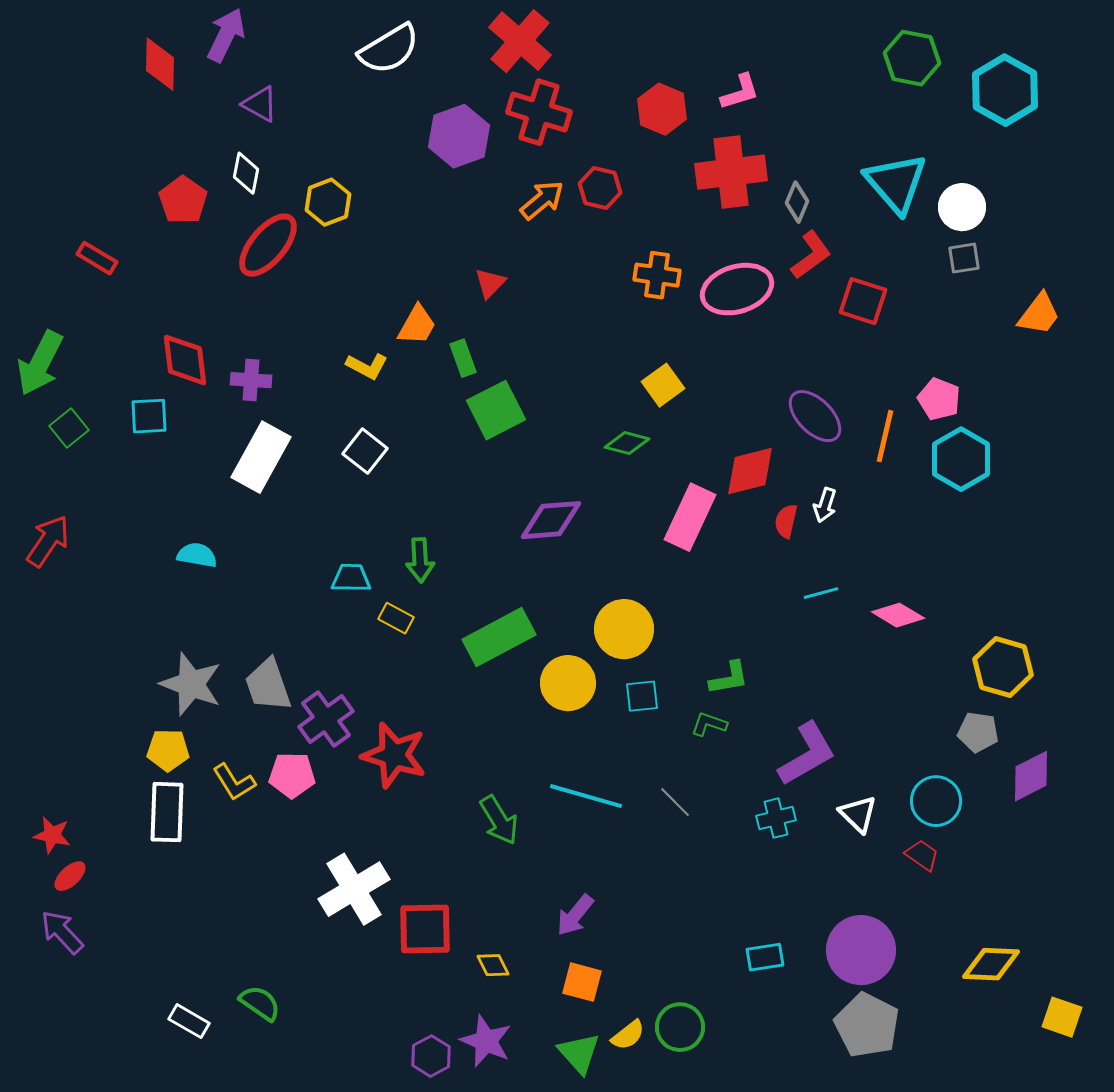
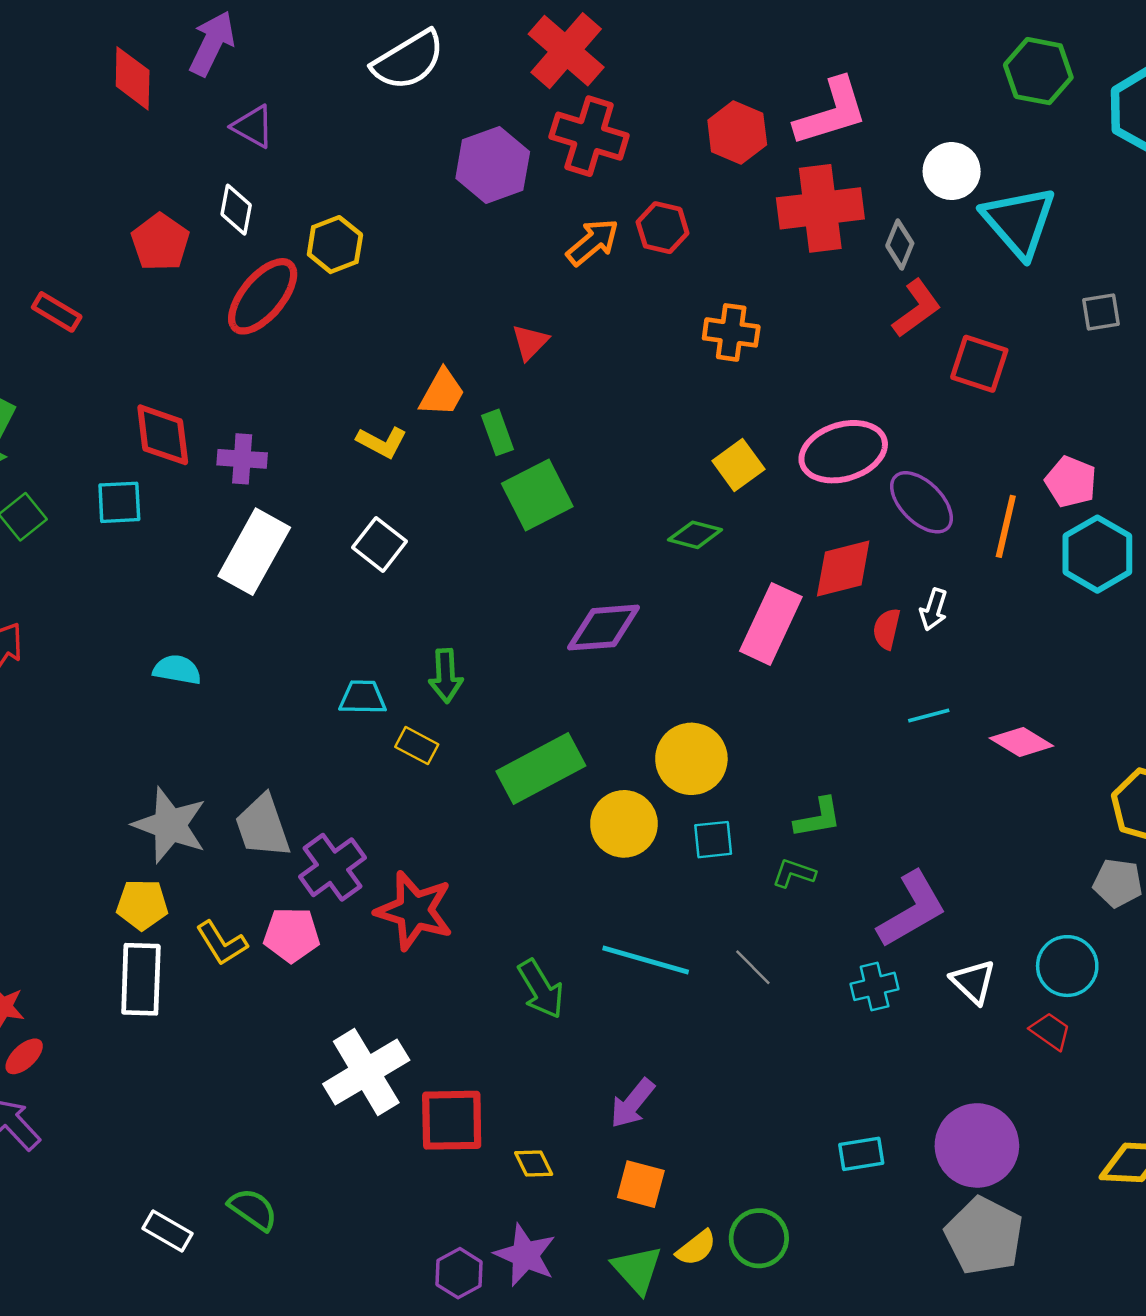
pink L-shape: (740, 92) -> (831, 112), size x1.6
white circle: (962, 207) -> (952, 171), moved
pink ellipse: (737, 289) -> (843, 452), moved

